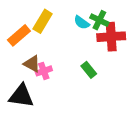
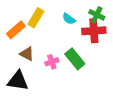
green cross: (99, 20) -> (97, 15), moved
green rectangle: (89, 70) -> (75, 59), size x1.5
pink cross: (44, 71) -> (52, 62), moved

